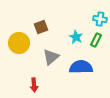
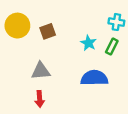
yellow circle: (19, 43) -> (17, 26), moved
gray triangle: (51, 57) -> (41, 71), moved, turned 36

